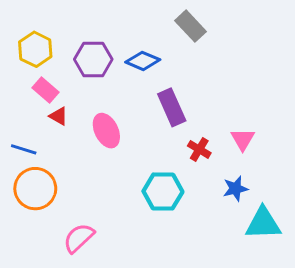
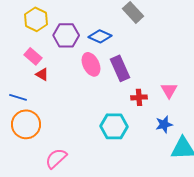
yellow hexagon: (35, 49) -> (36, 19), moved
pink ellipse: (106, 131) -> (91, 64), moved
red cross: (199, 149) -> (139, 97), turned -35

